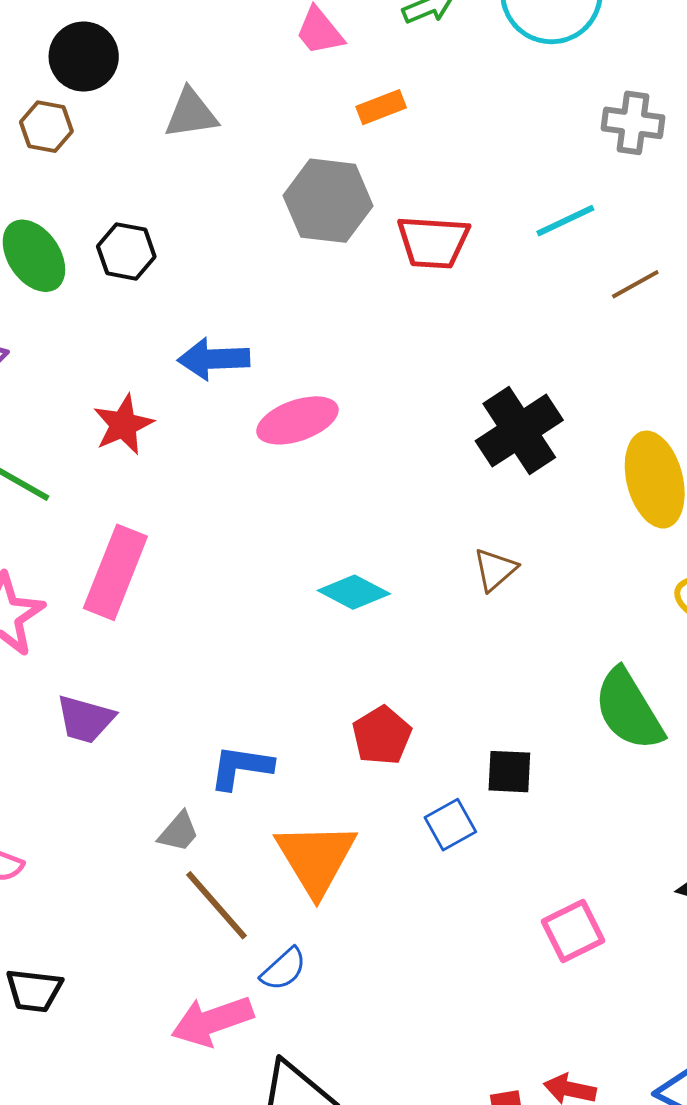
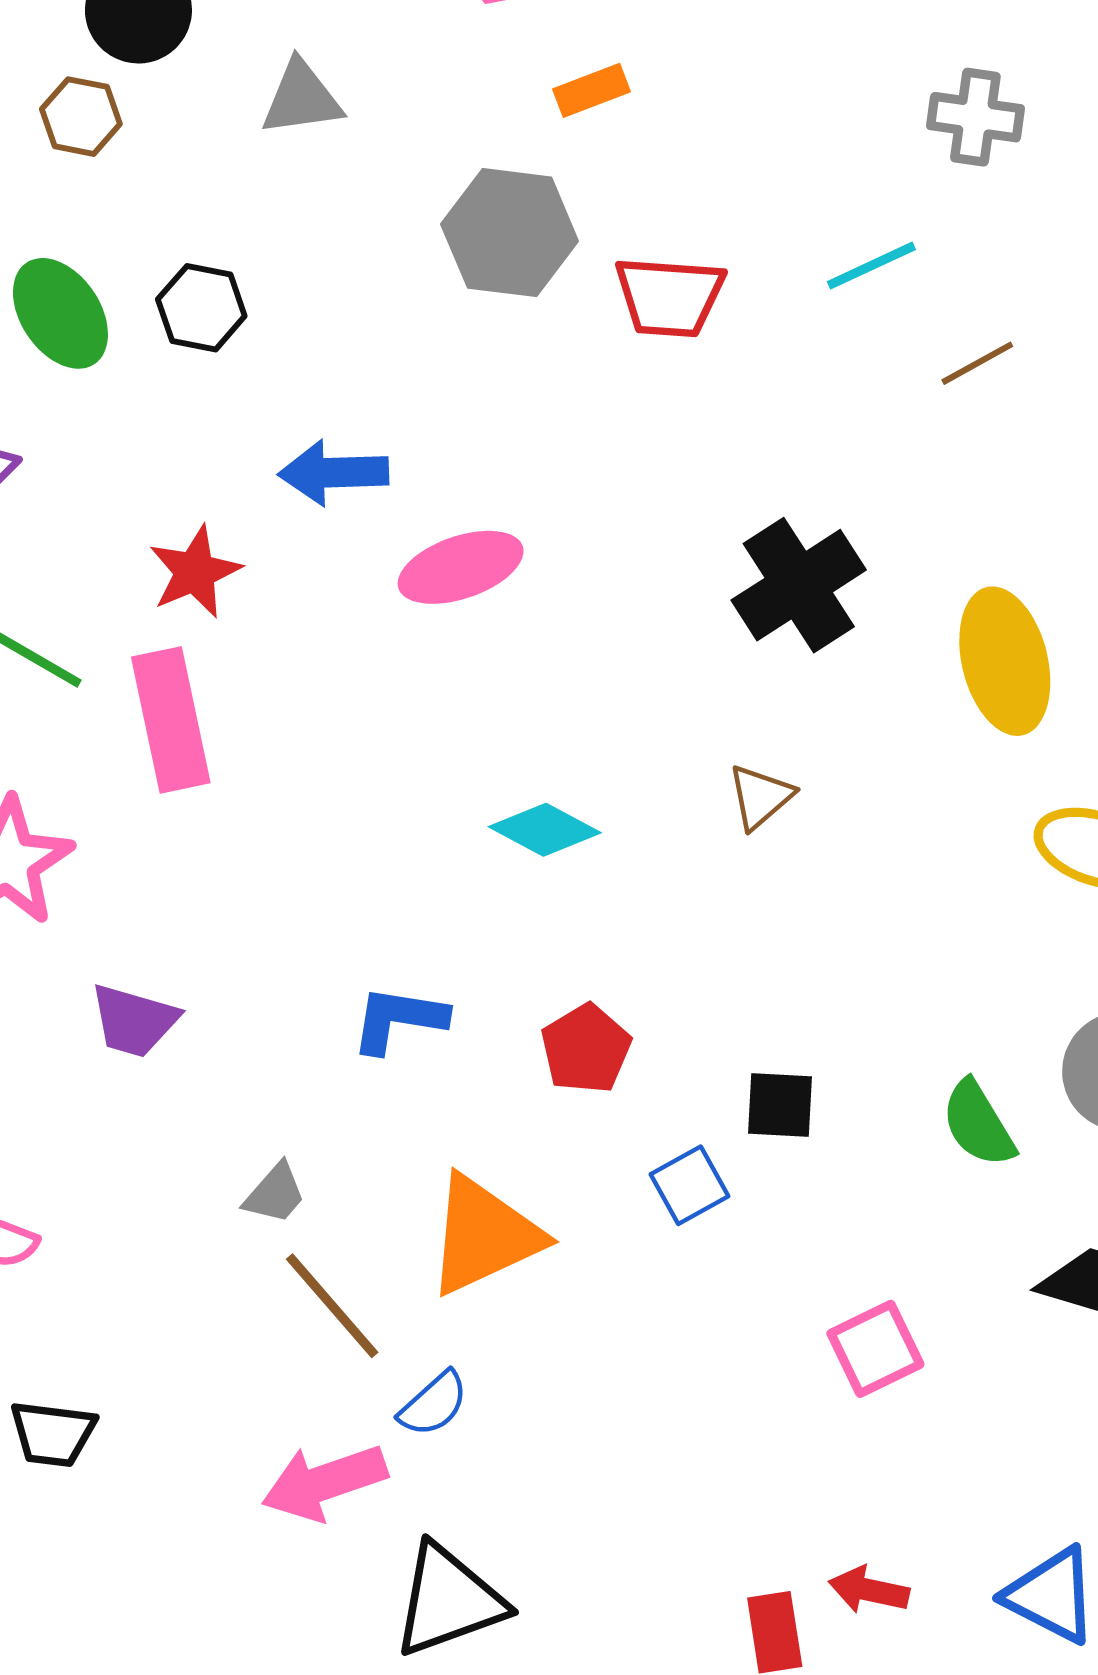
pink rectangle: (115, 572) -> (171, 720), moved, turned -34
green semicircle: (629, 710) -> (978, 1124), moved, size x0.7
blue L-shape: (241, 767) -> (399, 1019), moved
orange triangle: (316, 858) -> (484, 1235), turned 36

